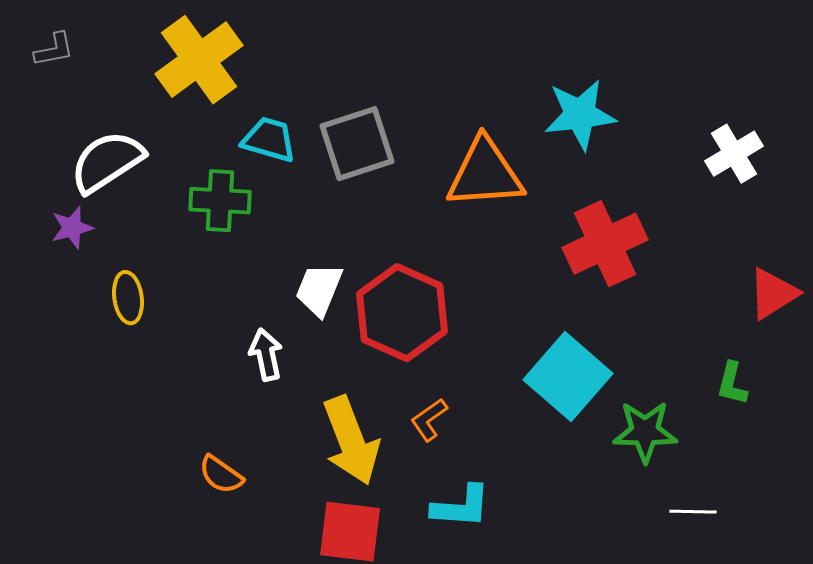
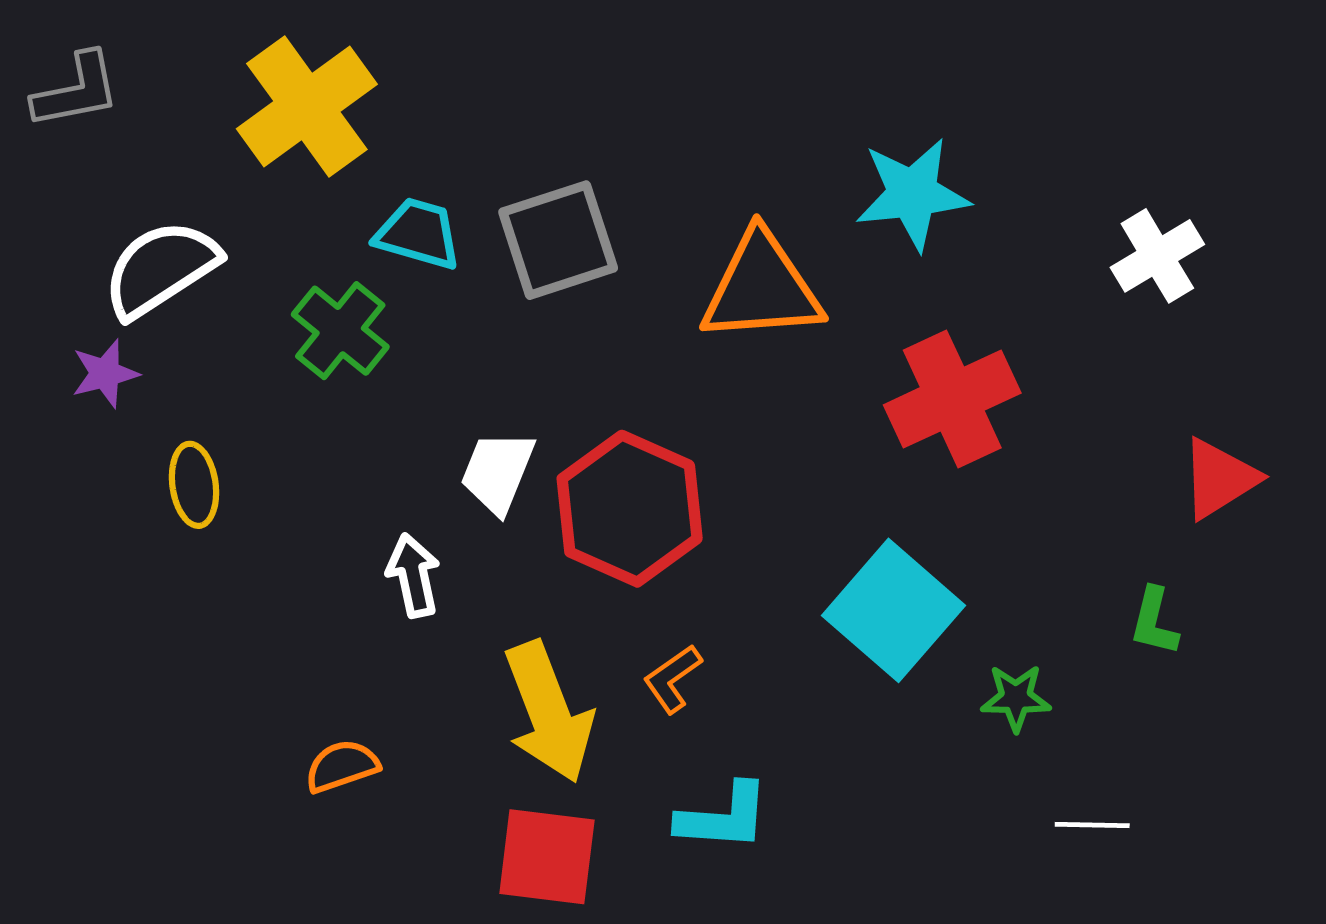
gray L-shape: (54, 50) -> (76, 91), size x1.4
green cross: (220, 201) -> (340, 331), turned 36
green star: (645, 432) -> (1016, 698), size x0.7
orange semicircle: (221, 475) -> (342, 766), turned 126

